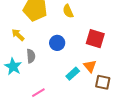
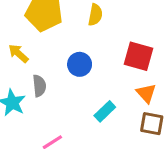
yellow semicircle: (68, 11) -> (95, 15), turned -144
orange triangle: (90, 66) -> (146, 93), moved

